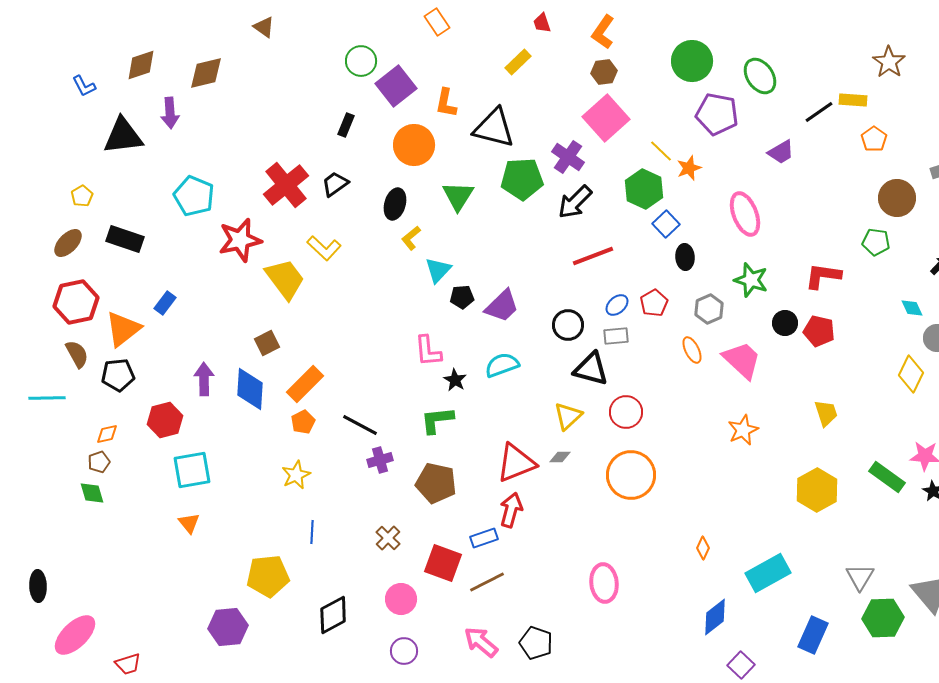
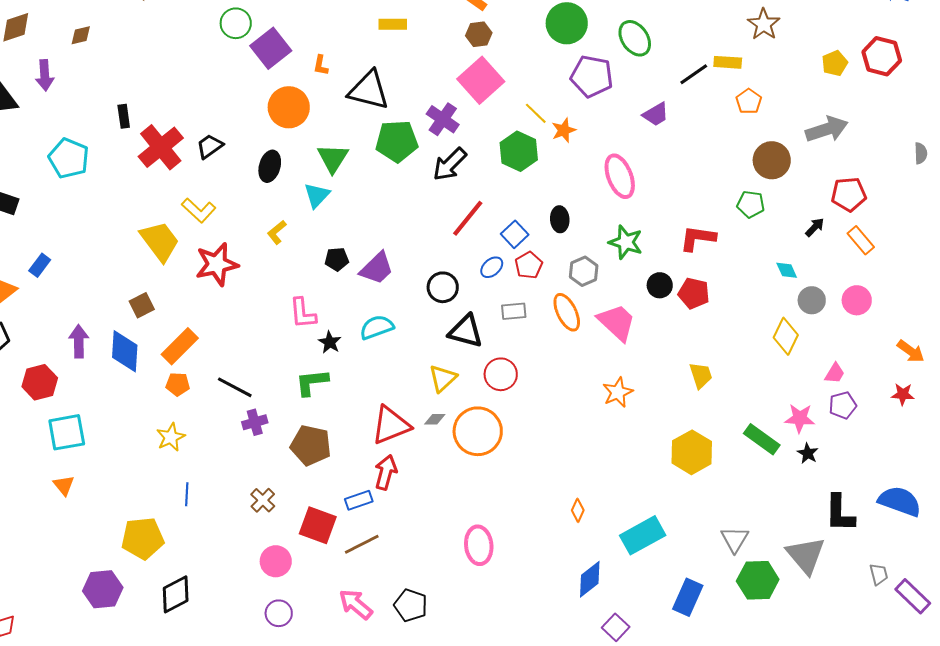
yellow rectangle: (518, 62) -> (393, 24), turned 44
brown diamond: (206, 73) -> (81, 35), size x0.6
orange L-shape: (446, 103) -> (321, 65), size x0.7
black rectangle: (346, 125) -> (124, 116), moved, turned -30
blue square: (666, 224) -> (515, 234), moved
yellow L-shape: (411, 238) -> (277, 232), moved
red star: (240, 240) -> (217, 264), moved
red line: (593, 256) -> (468, 218), turned -30
cyan triangle: (438, 270) -> (317, 195), moved
gray rectangle: (616, 336) -> (514, 311), moved
orange ellipse: (692, 350) -> (567, 312), size x1.4
orange pentagon: (303, 422) -> (178, 384), turned 30
orange circle: (631, 475) -> (478, 431), moved
black diamond: (333, 615) -> (176, 594), moved

